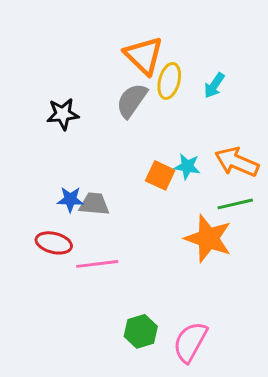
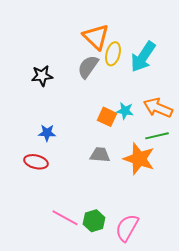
cyan arrow: (214, 85) -> (143, 57), size x1.8
gray trapezoid: (94, 204) -> (100, 155), moved
pink line: (97, 264) -> (65, 218), moved, turned 36

